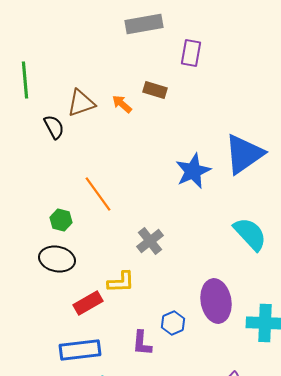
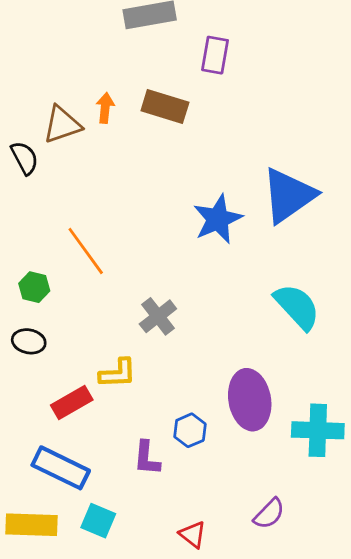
brown rectangle: (155, 90) -> (165, 106), size x1.4
orange arrow: (122, 104) -> (105, 108), moved, turned 55
black ellipse: (57, 259) -> (29, 341), size x0.7
blue rectangle: (80, 350) -> (61, 468), turned 33

